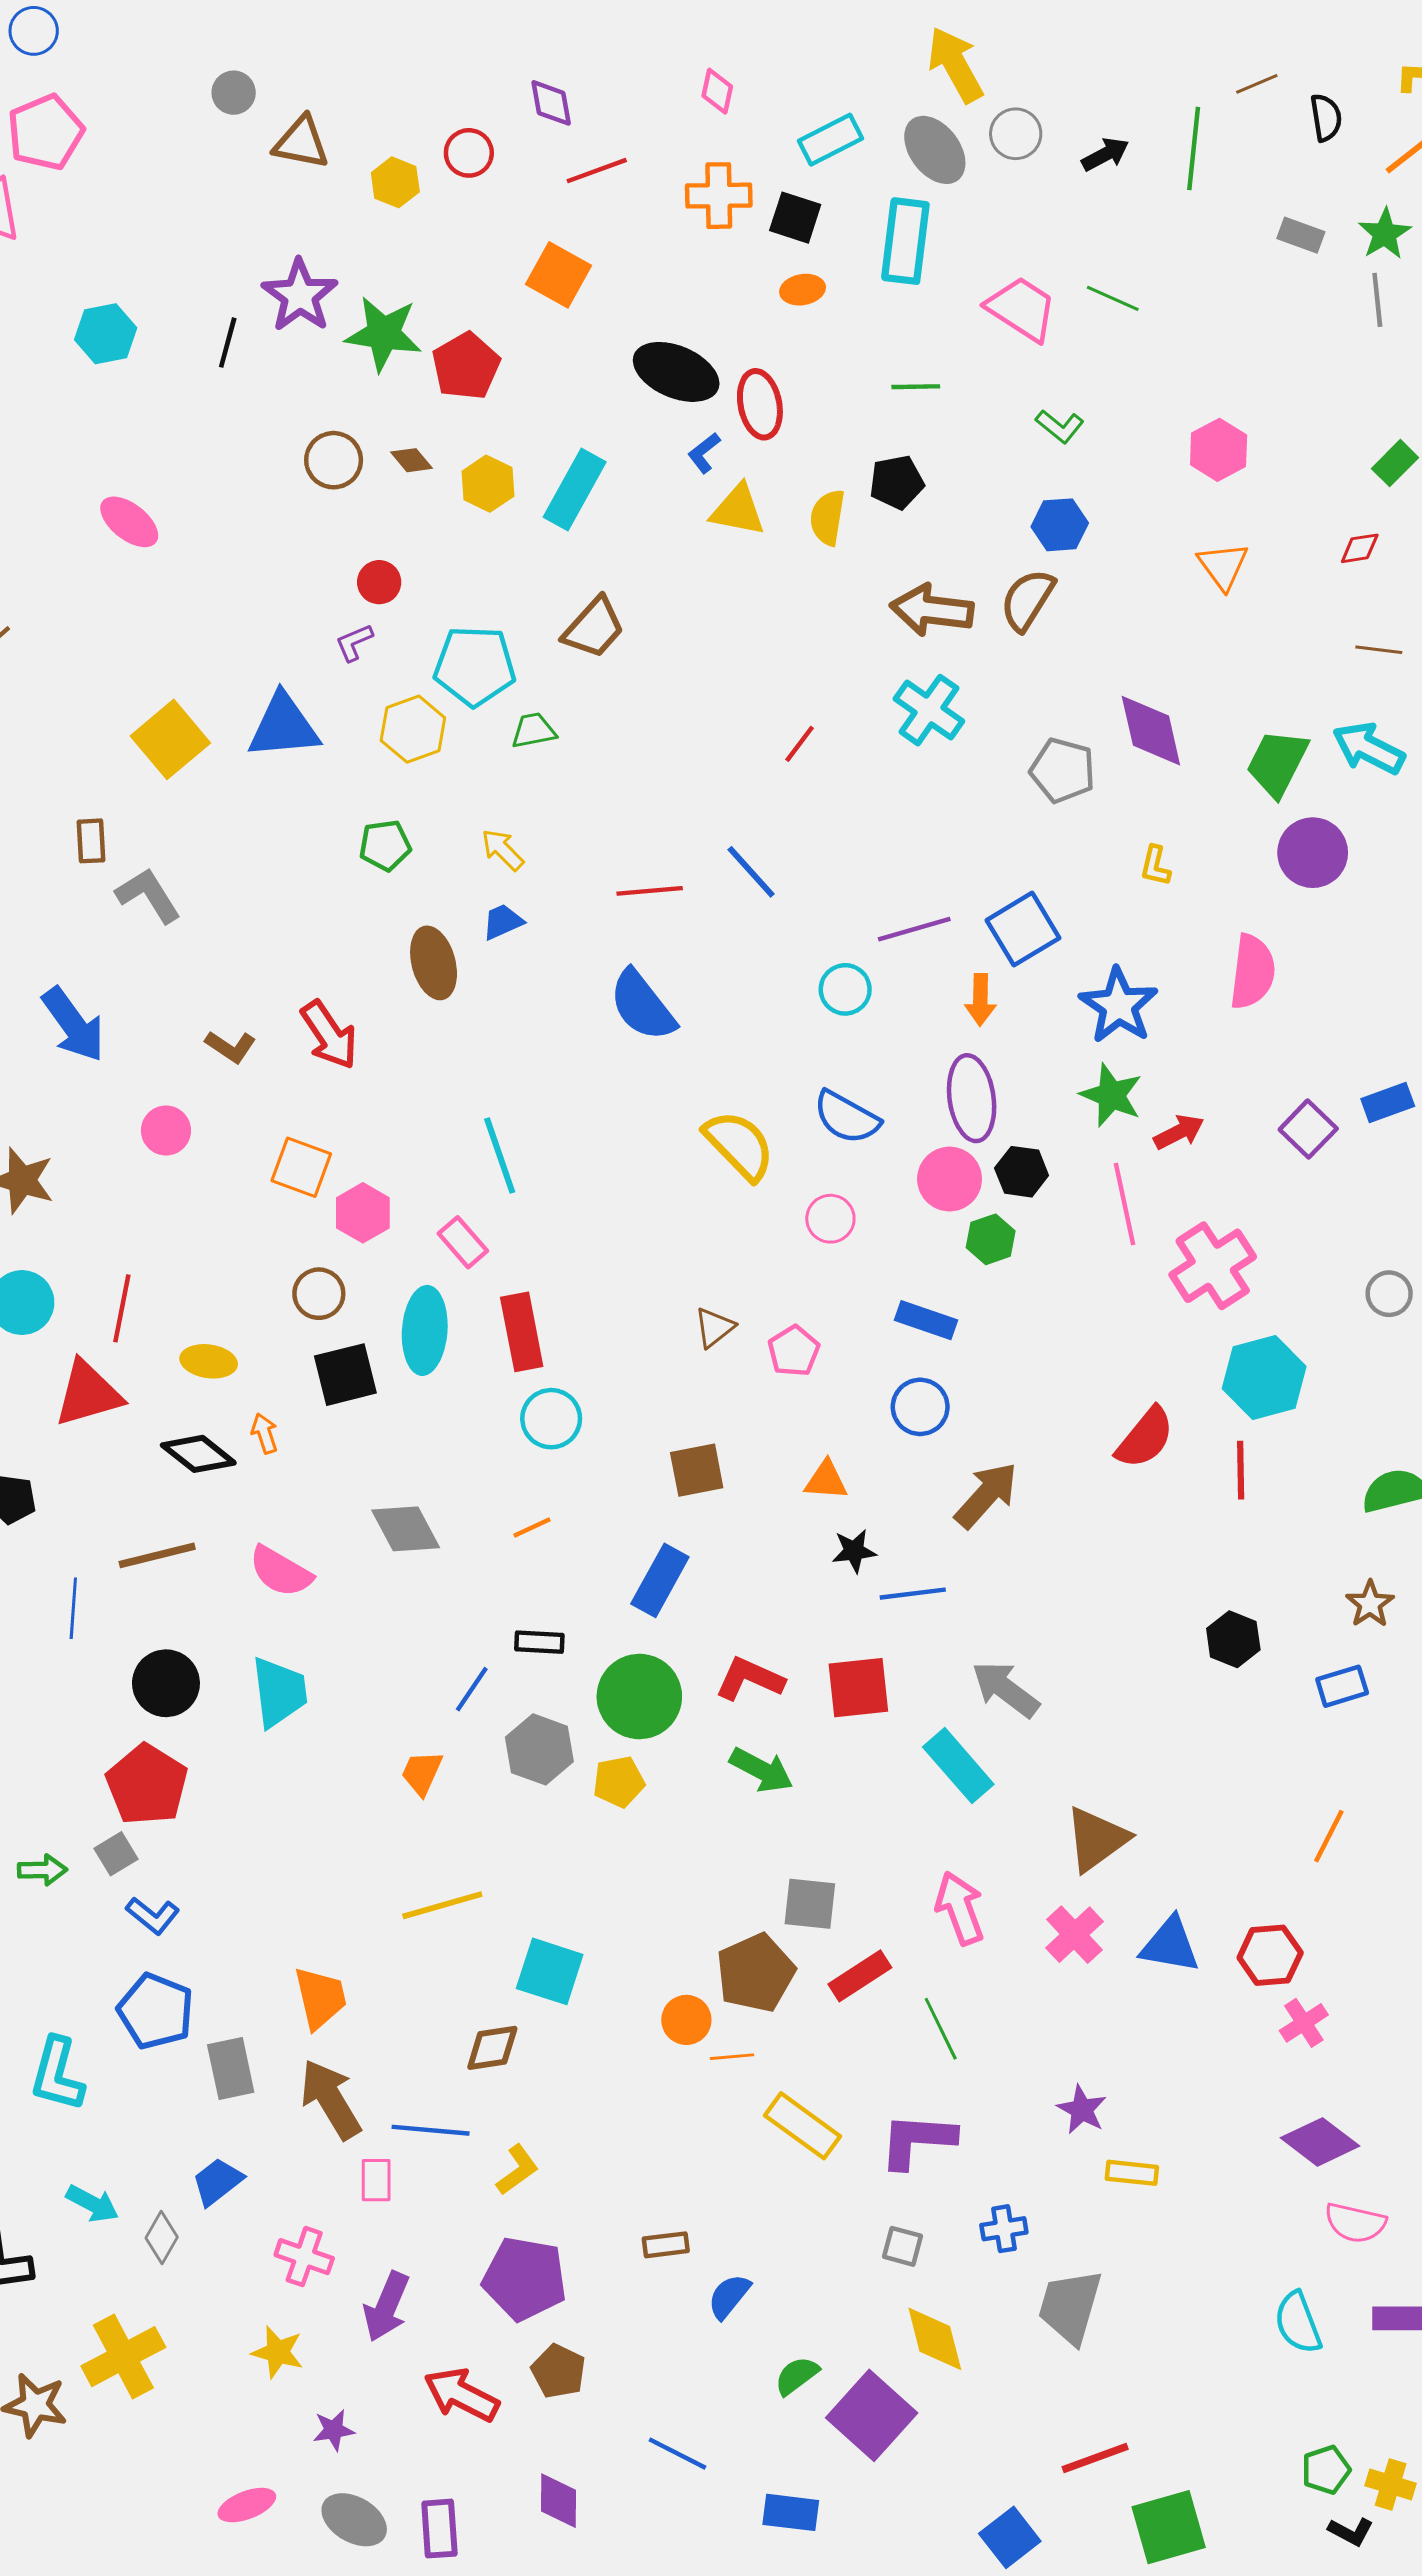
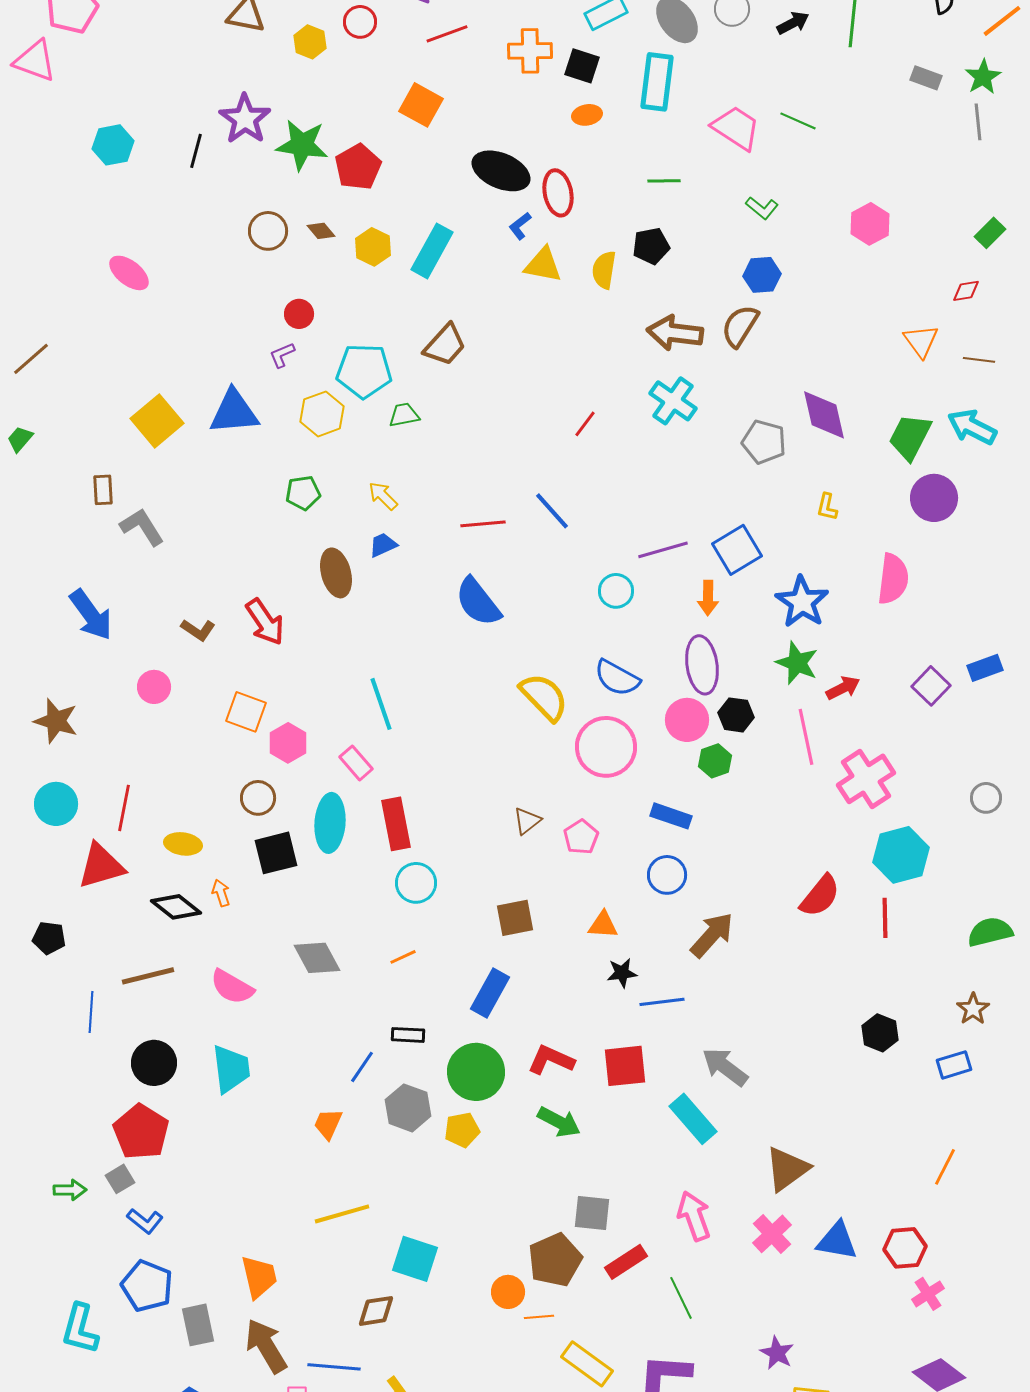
orange triangle: (1223, 566) -> (921, 341), moved
pink circle: (830, 1219) -> (606, 747), size x1.8

